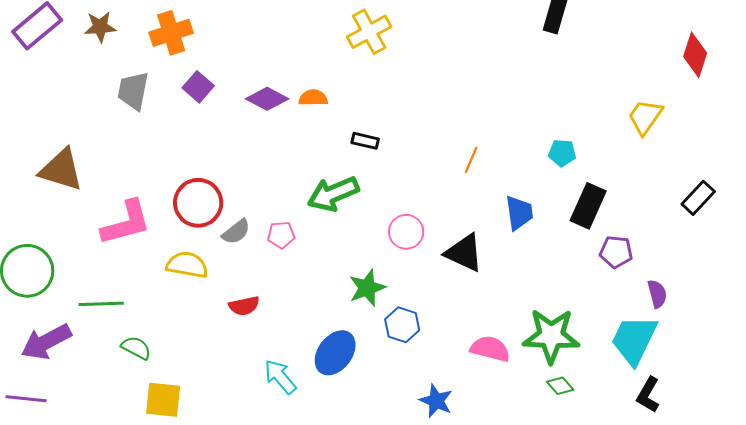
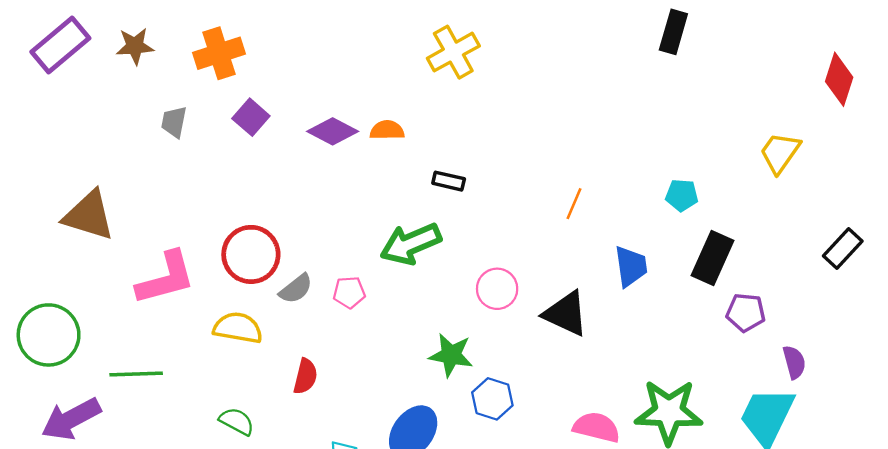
gray trapezoid: (133, 91) -> (174, 122), size x0.7
green star: (367, 288) -> (451, 355), turned 30
red semicircle: (244, 306) -> (305, 376), turned -64
green semicircle: (136, 348) -> (237, 421), moved

